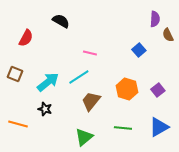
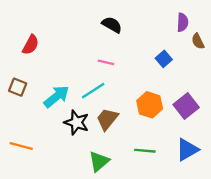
black semicircle: (61, 21) -> (112, 25), moved
purple square: (158, 90) -> (186, 106), size x1.5
black star: (45, 109) -> (77, 122), moved, size x1.5

